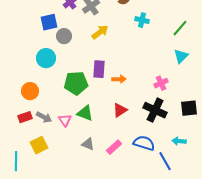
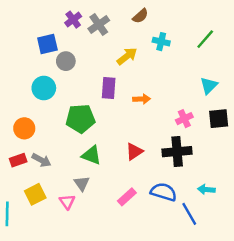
green line: (180, 28) -> (205, 39), moved
yellow arrow: (100, 32) -> (127, 56), moved
purple rectangle: (99, 69) -> (109, 88), moved
orange arrow: (119, 79) -> (142, 99), moved
black square: (189, 108) -> (219, 119), moved
black cross: (155, 110) -> (177, 152), turned -30
pink triangle: (65, 120) -> (67, 202), moved
gray triangle: (88, 144) -> (82, 183), moved, turned 32

